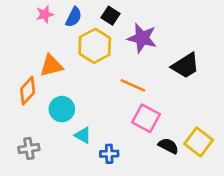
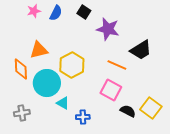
yellow hexagon: (95, 46) -> (72, 65), moved
orange line: (133, 85) -> (117, 65), moved
orange diamond: (28, 91) -> (21, 69), turned -45
cyan circle: (62, 109) -> (47, 83), size x1.4

